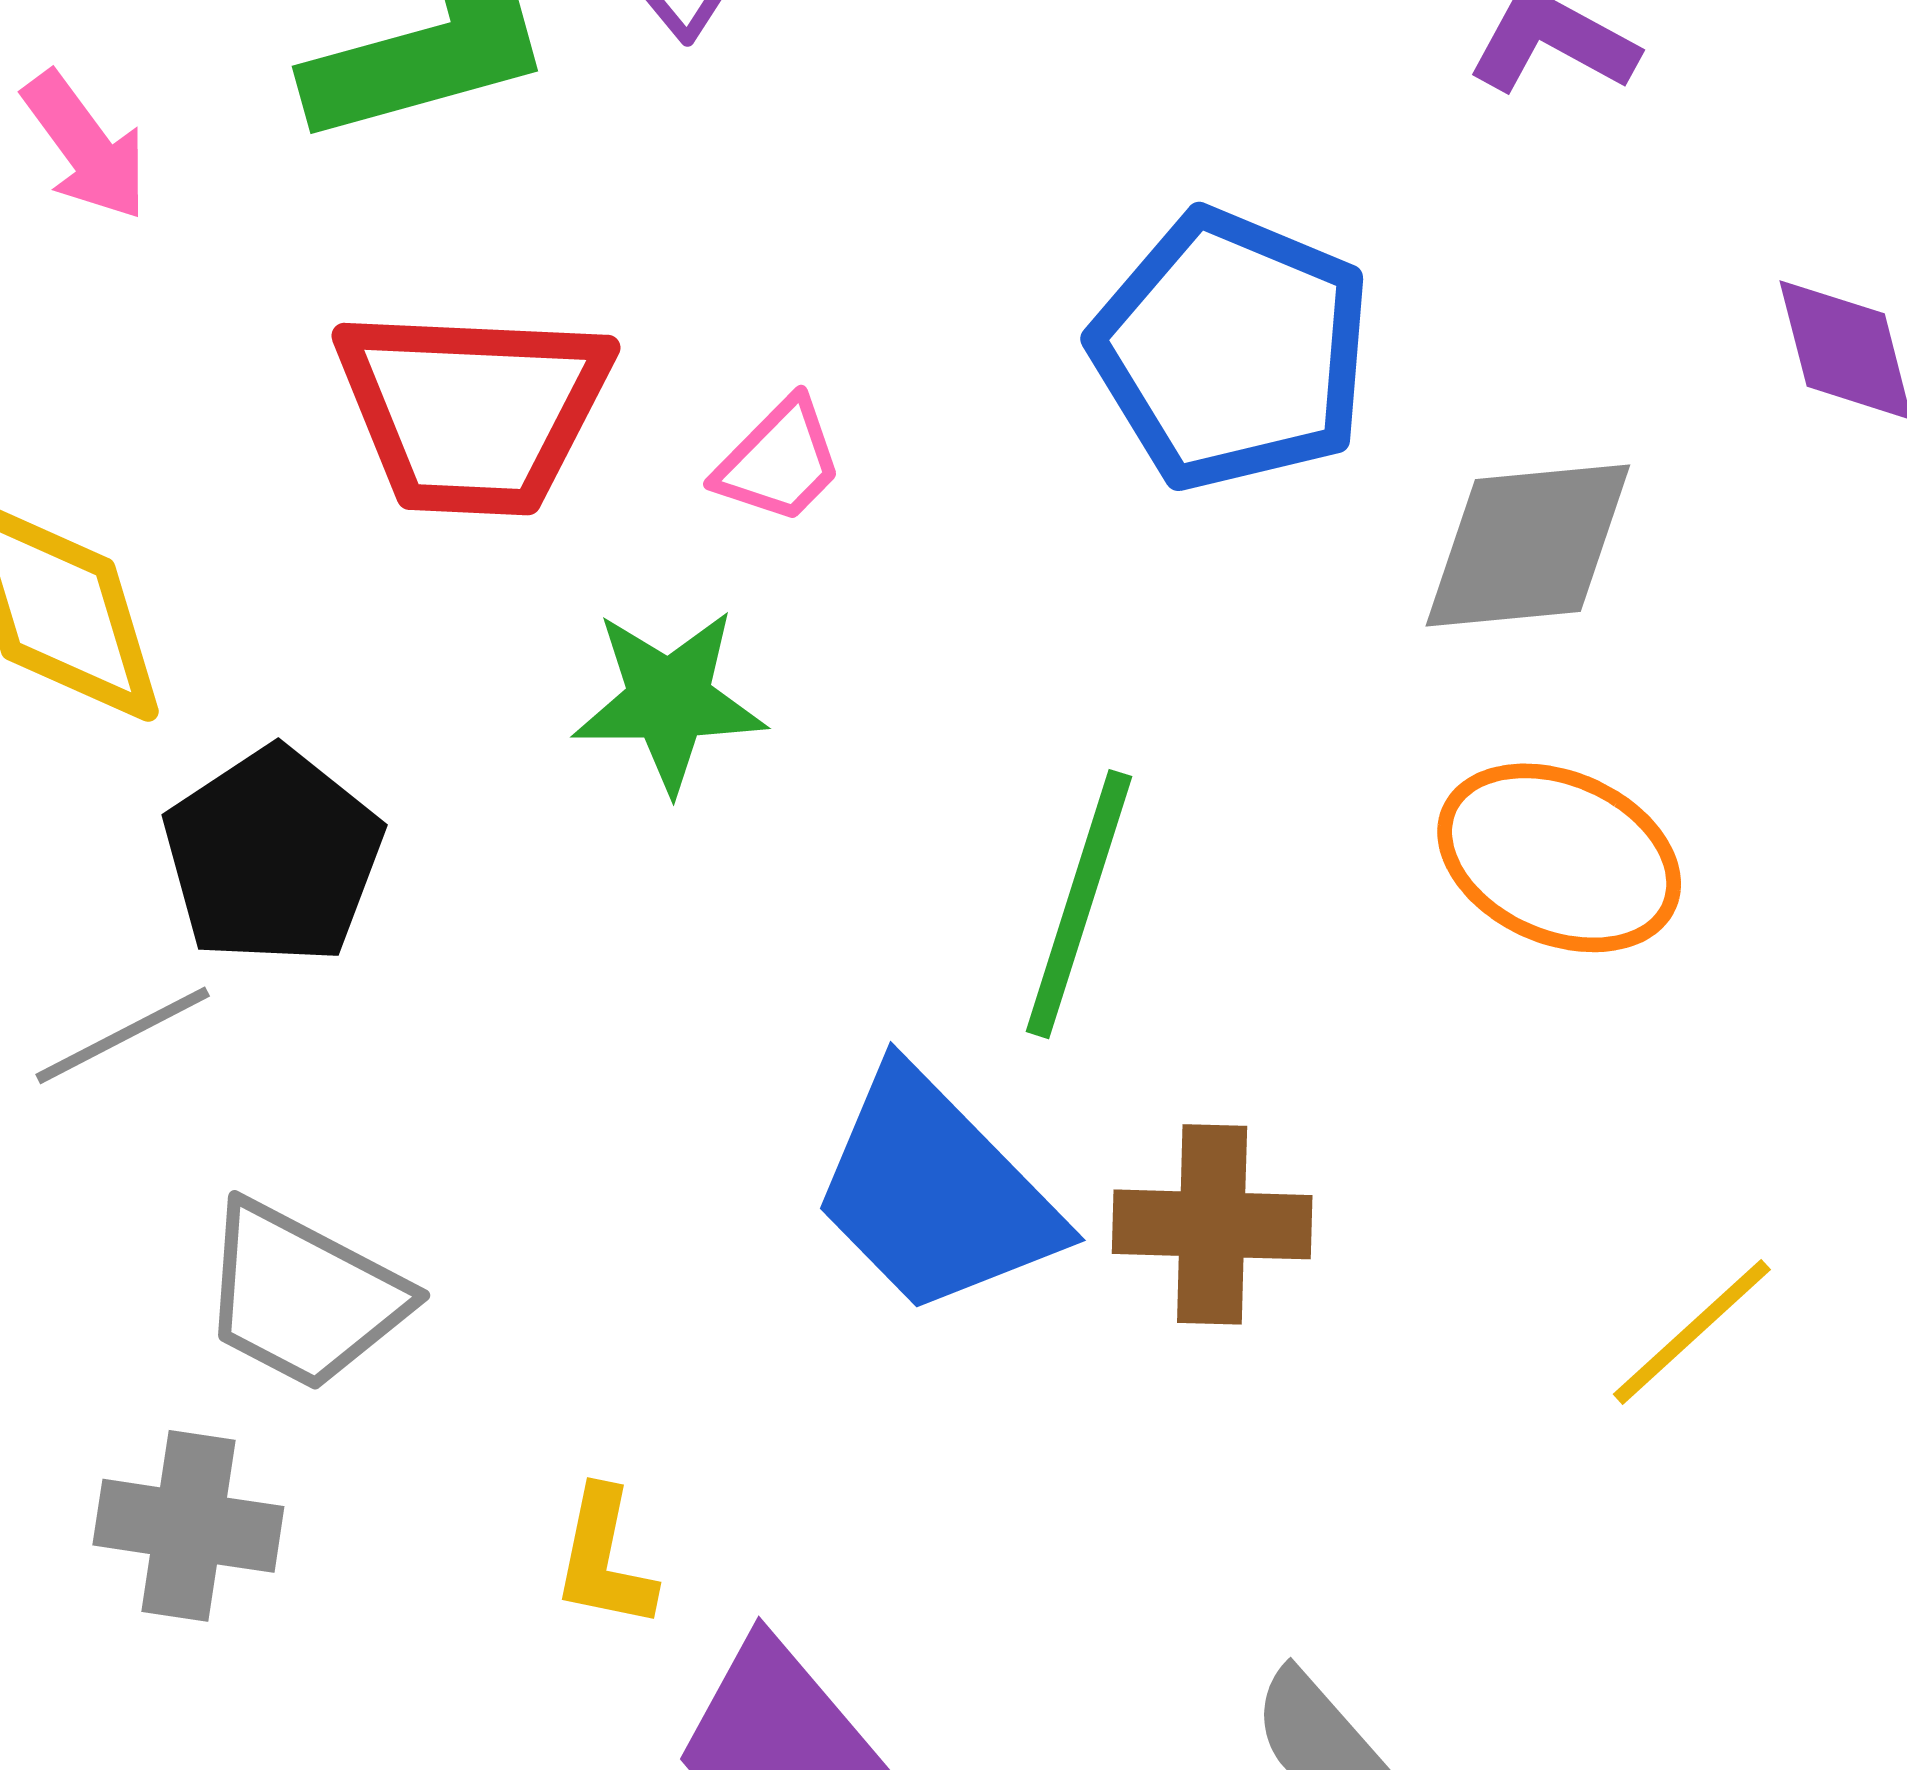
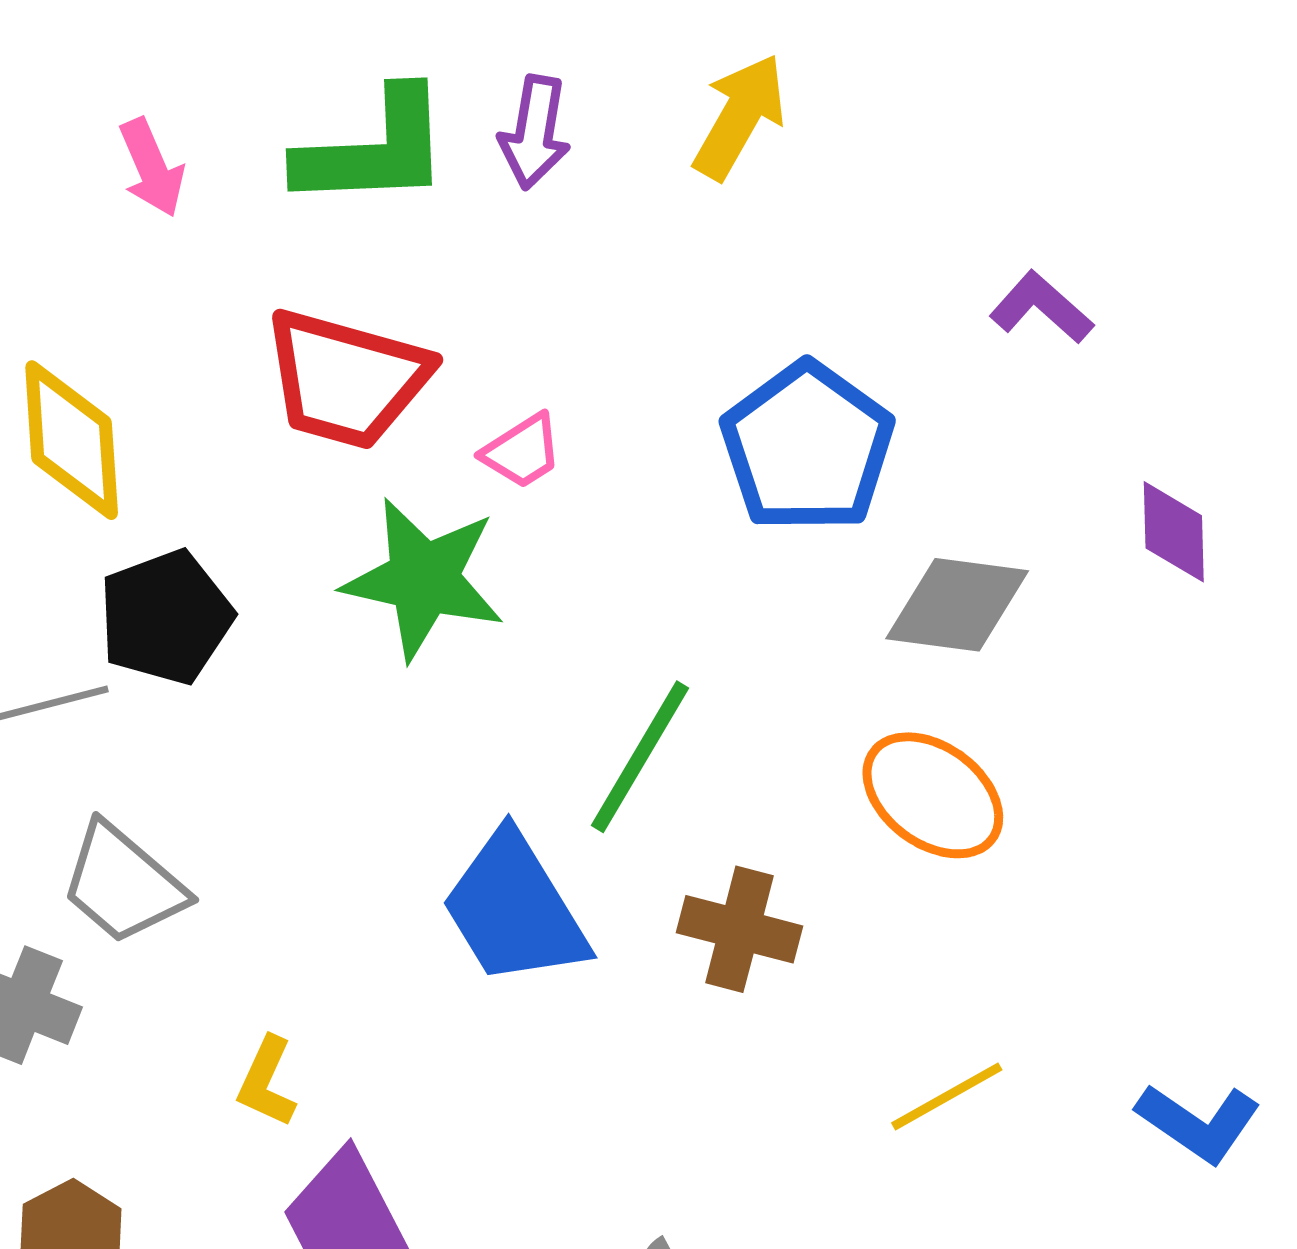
green star: (669, 700) -> (424, 579), size x1.4
brown cross: (1212, 1224) -> (739, 929), moved

